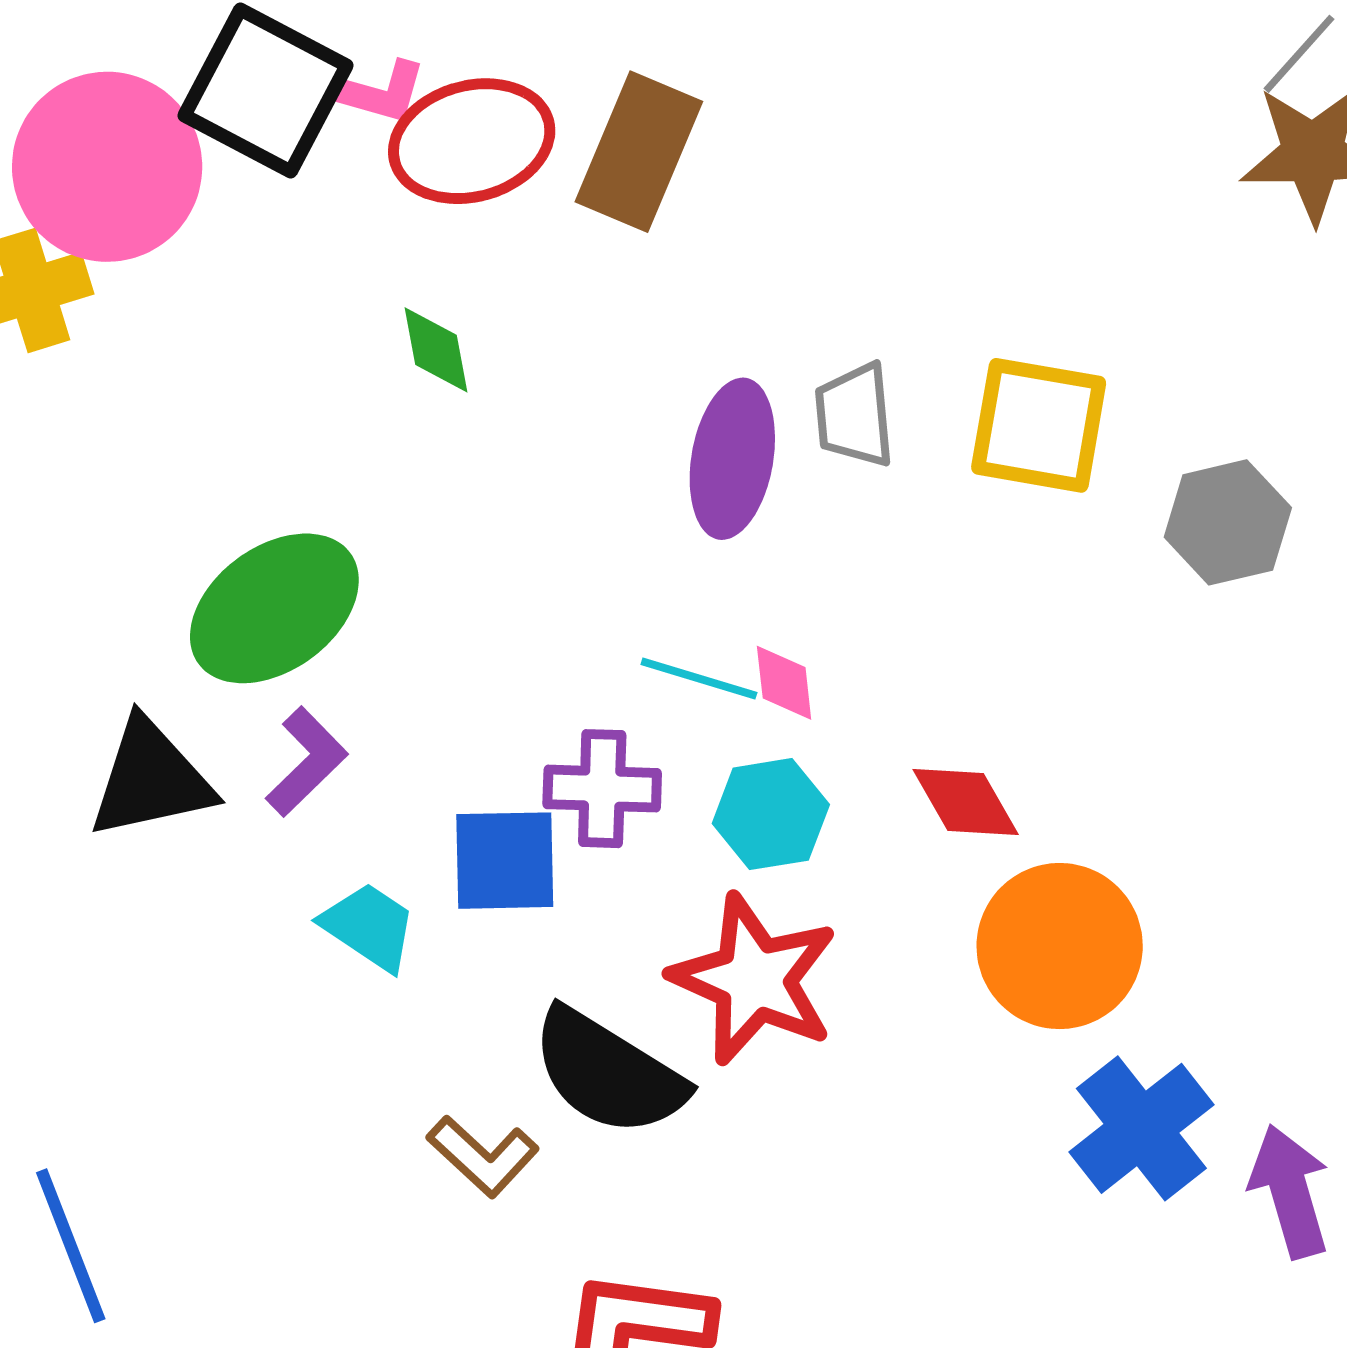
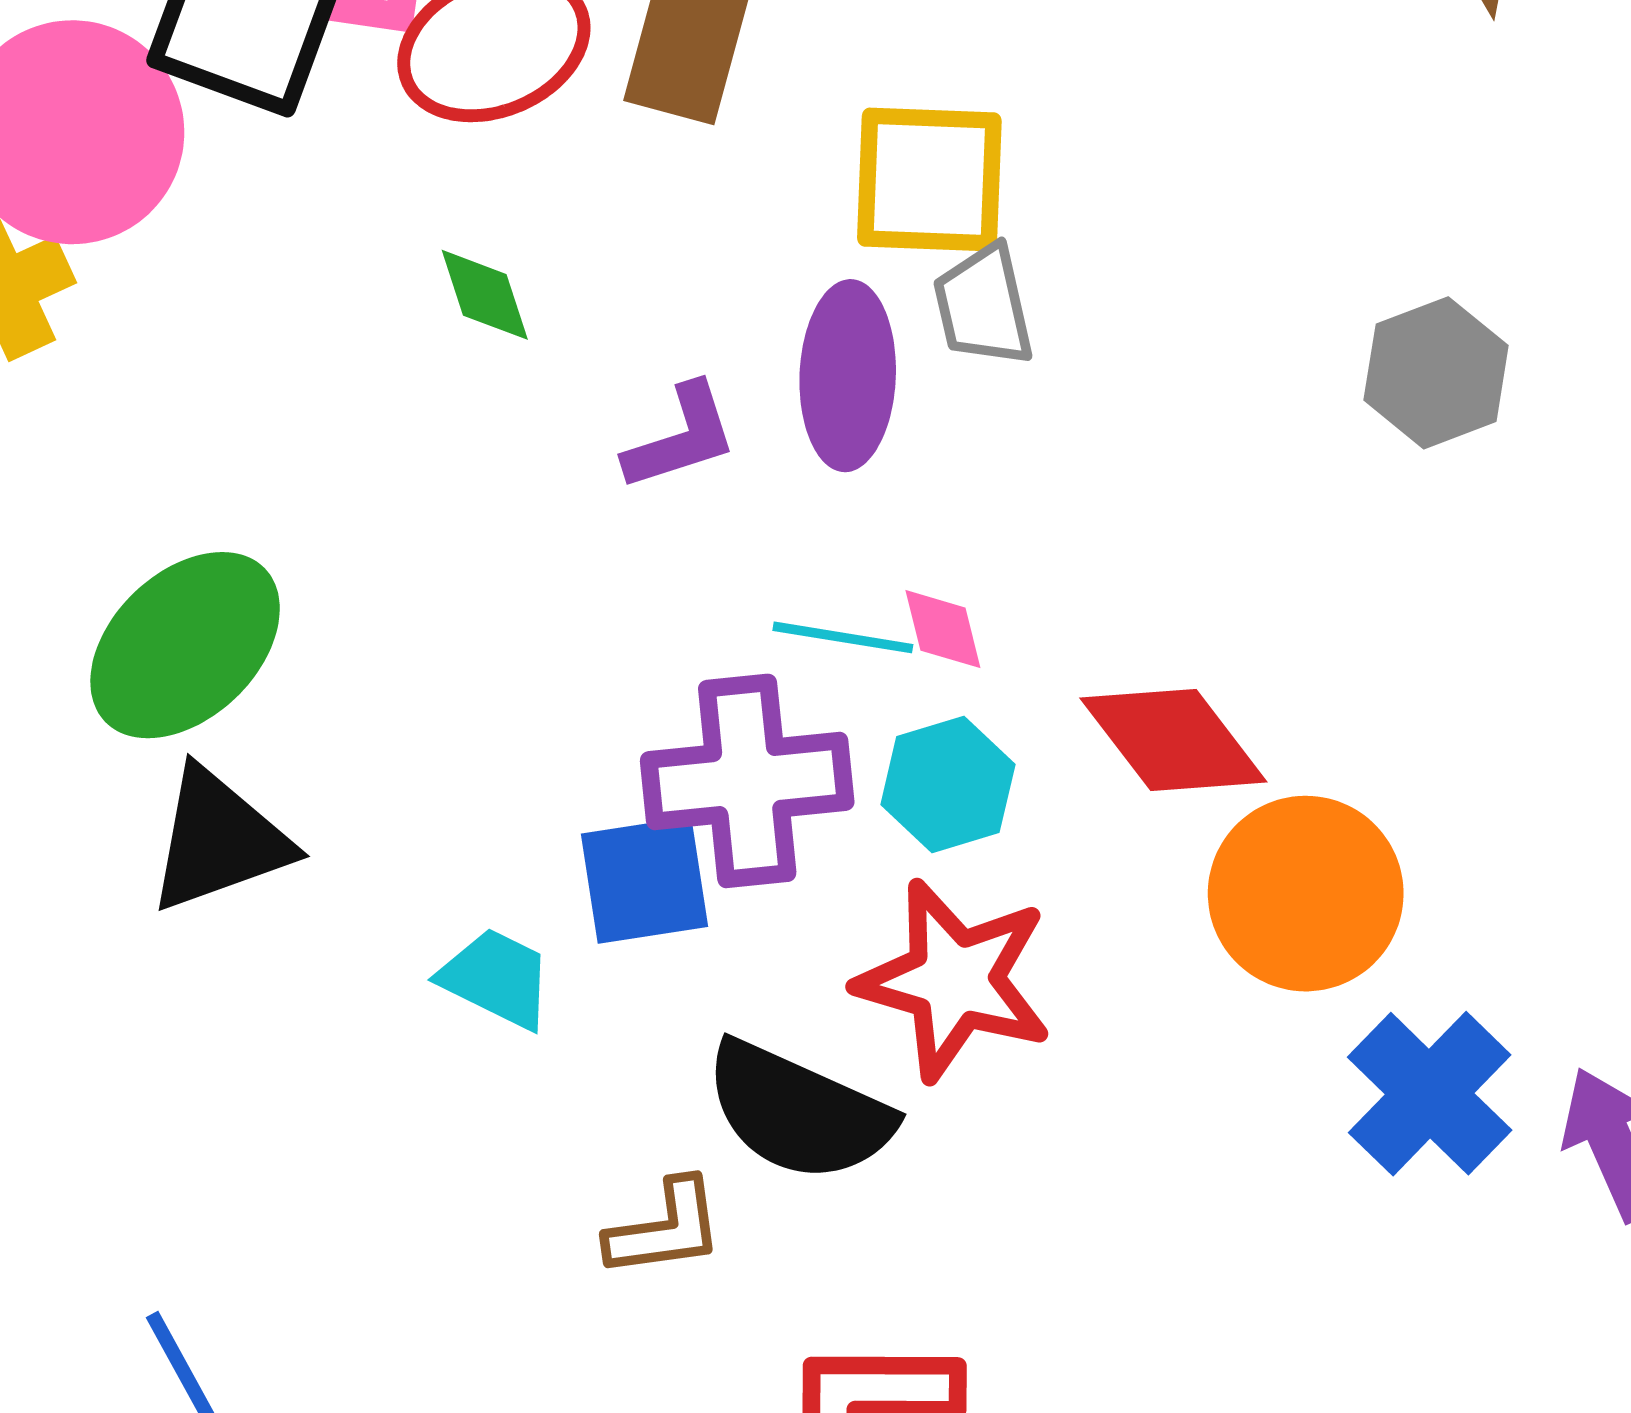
yellow square: (1039, 425) -> (929, 179), moved
green ellipse: (274, 608) -> (185, 645), moved
purple L-shape: (307, 762) -> (681, 437), moved, turned 34
purple cross: (602, 789) -> (747, 781), size x1.5
red diamond: (966, 802) -> (1173, 740), size x1.4
brown L-shape: (483, 1156) -> (665, 1229), turned -43

